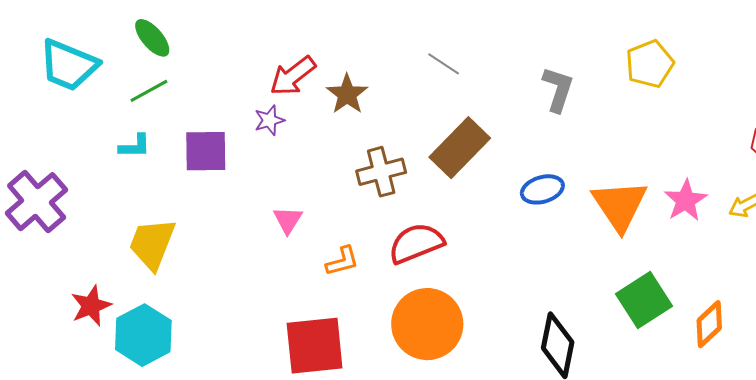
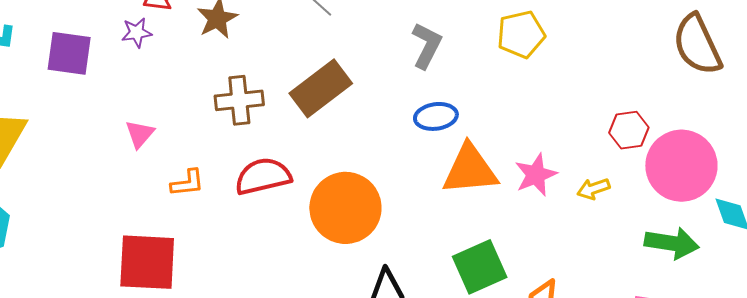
blue ellipse: (542, 189) -> (436, 116), moved
orange triangle: (620, 205) -> (470, 170), turned 50
orange circle: (427, 324) -> (345, 208), moved

